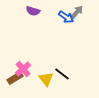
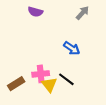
blue arrow: (66, 17) -> (72, 48), moved
pink cross: (23, 69) -> (41, 74), moved, turned 35

